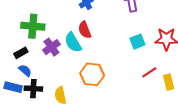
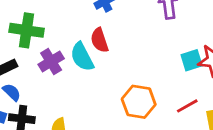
cyan square: (137, 42) -> (192, 60), moved
orange hexagon: (92, 74) -> (139, 102), moved

